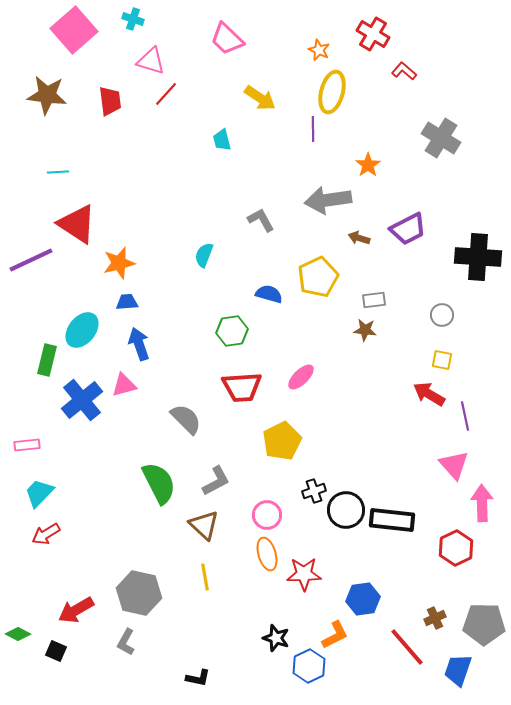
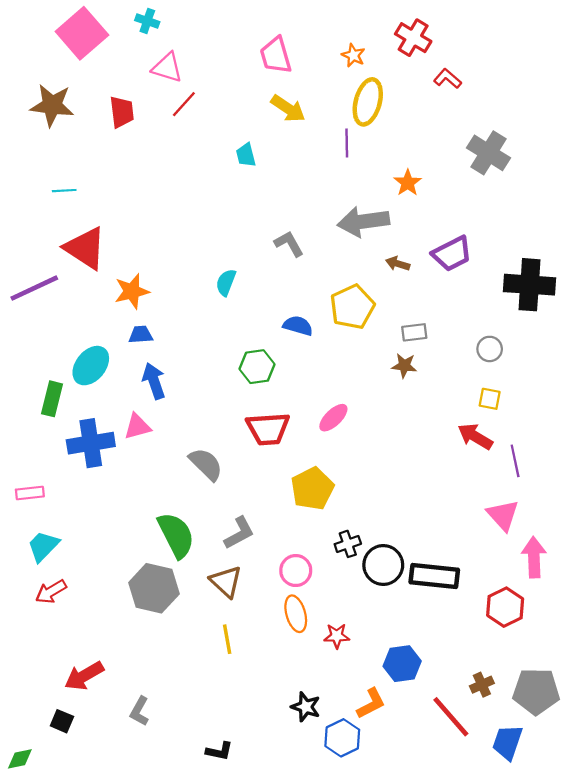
pink trapezoid: (227, 39) -> (276, 55), moved, turned 30
blue cross: (82, 400) -> (91, 443), turned 30
red star: (304, 574) -> (337, 636), size x0.7
gray hexagon: (139, 593) -> (154, 588), moved
green diamond: (18, 634) -> (20, 759), moved, turned -40

